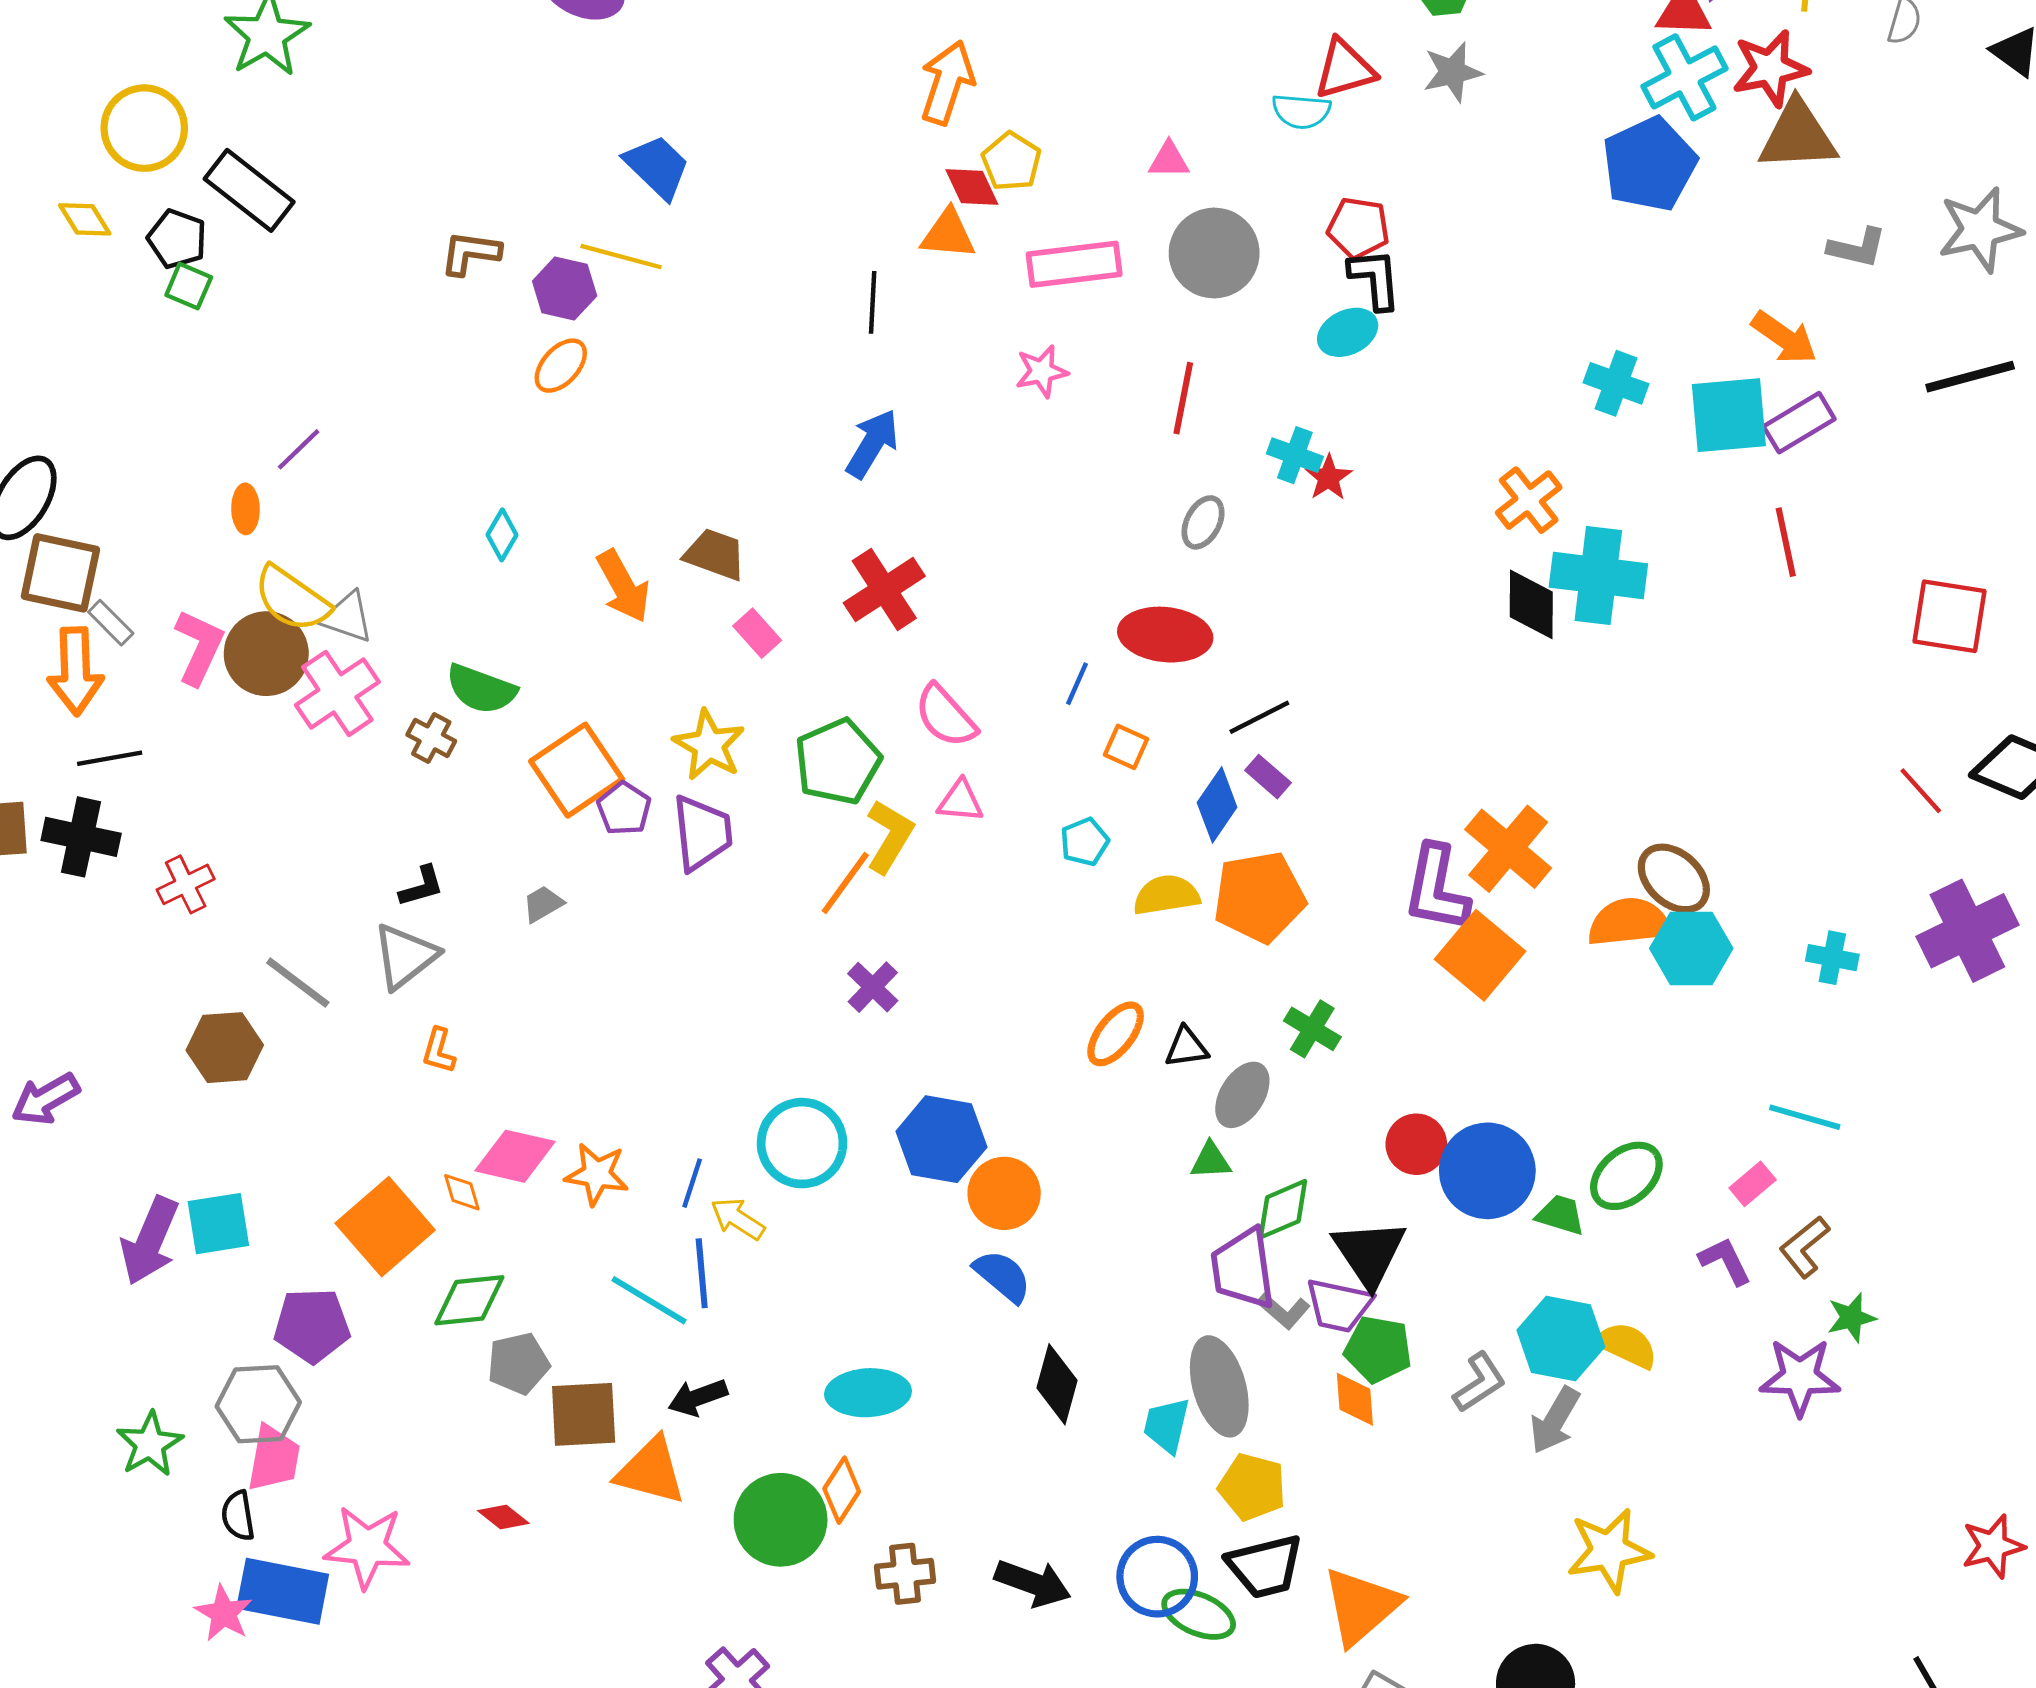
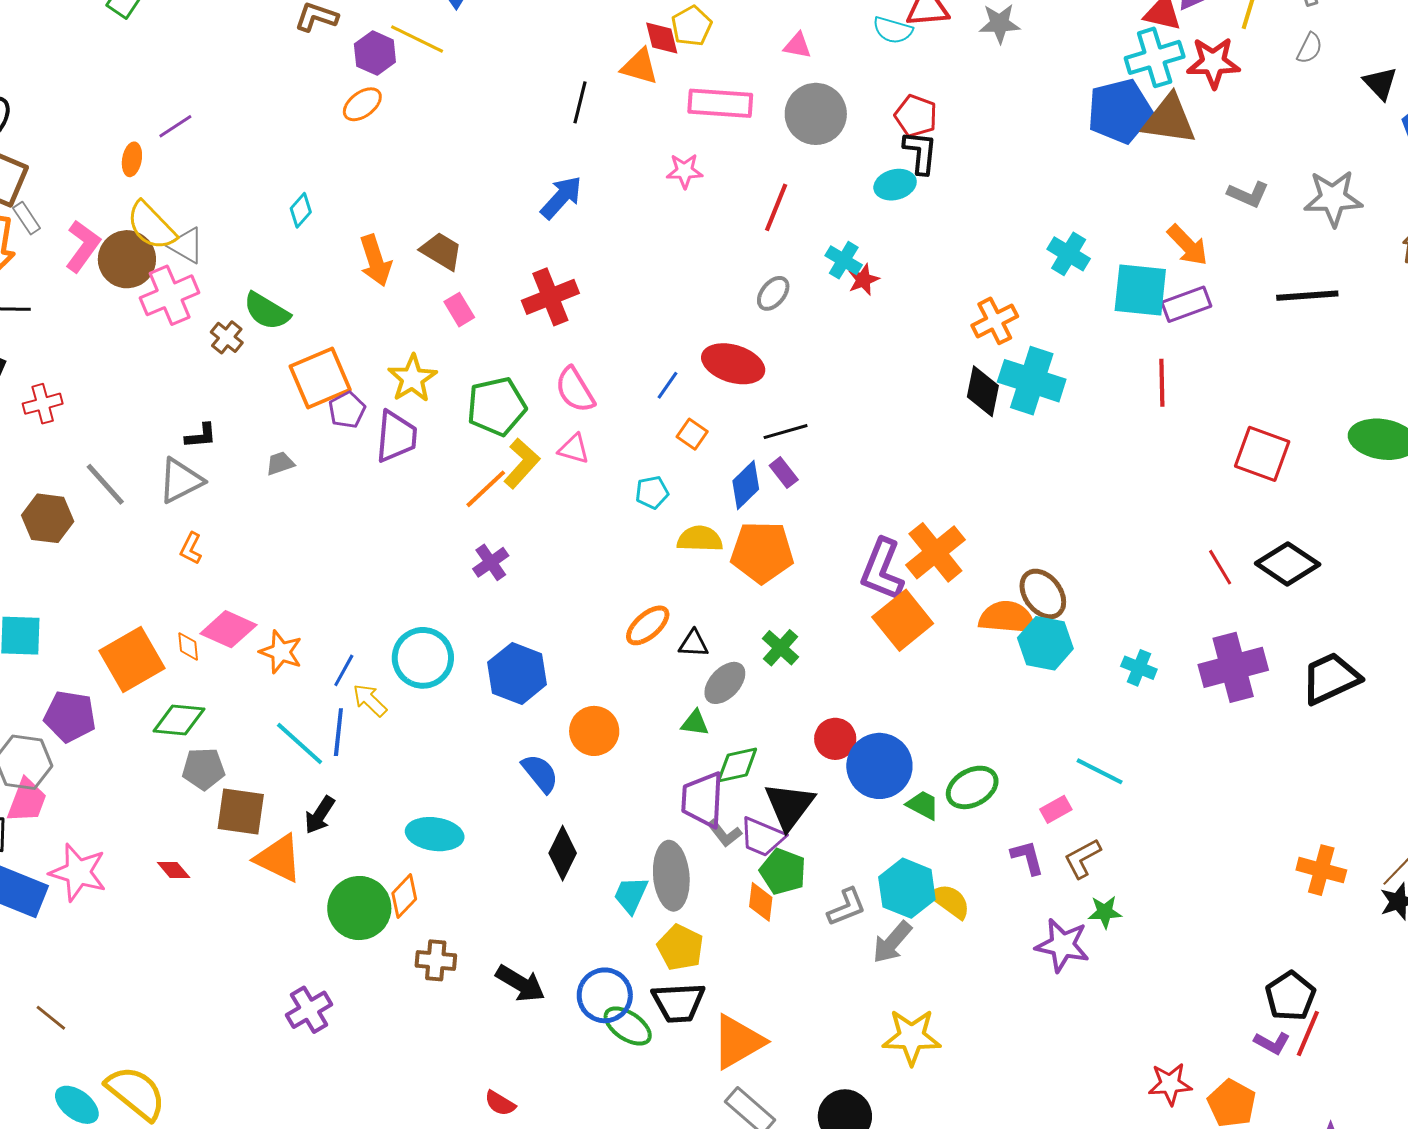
brown triangle: (1798, 136) -> (1169, 120), moved
orange circle: (1004, 1193) -> (594, 731), moved
black arrow: (698, 1397) -> (320, 815), turned -48

